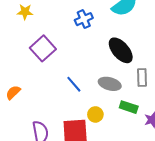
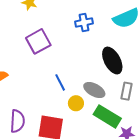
green rectangle: (129, 107) -> (107, 116), size x1.5
yellow circle: (95, 114) -> (76, 103), moved

